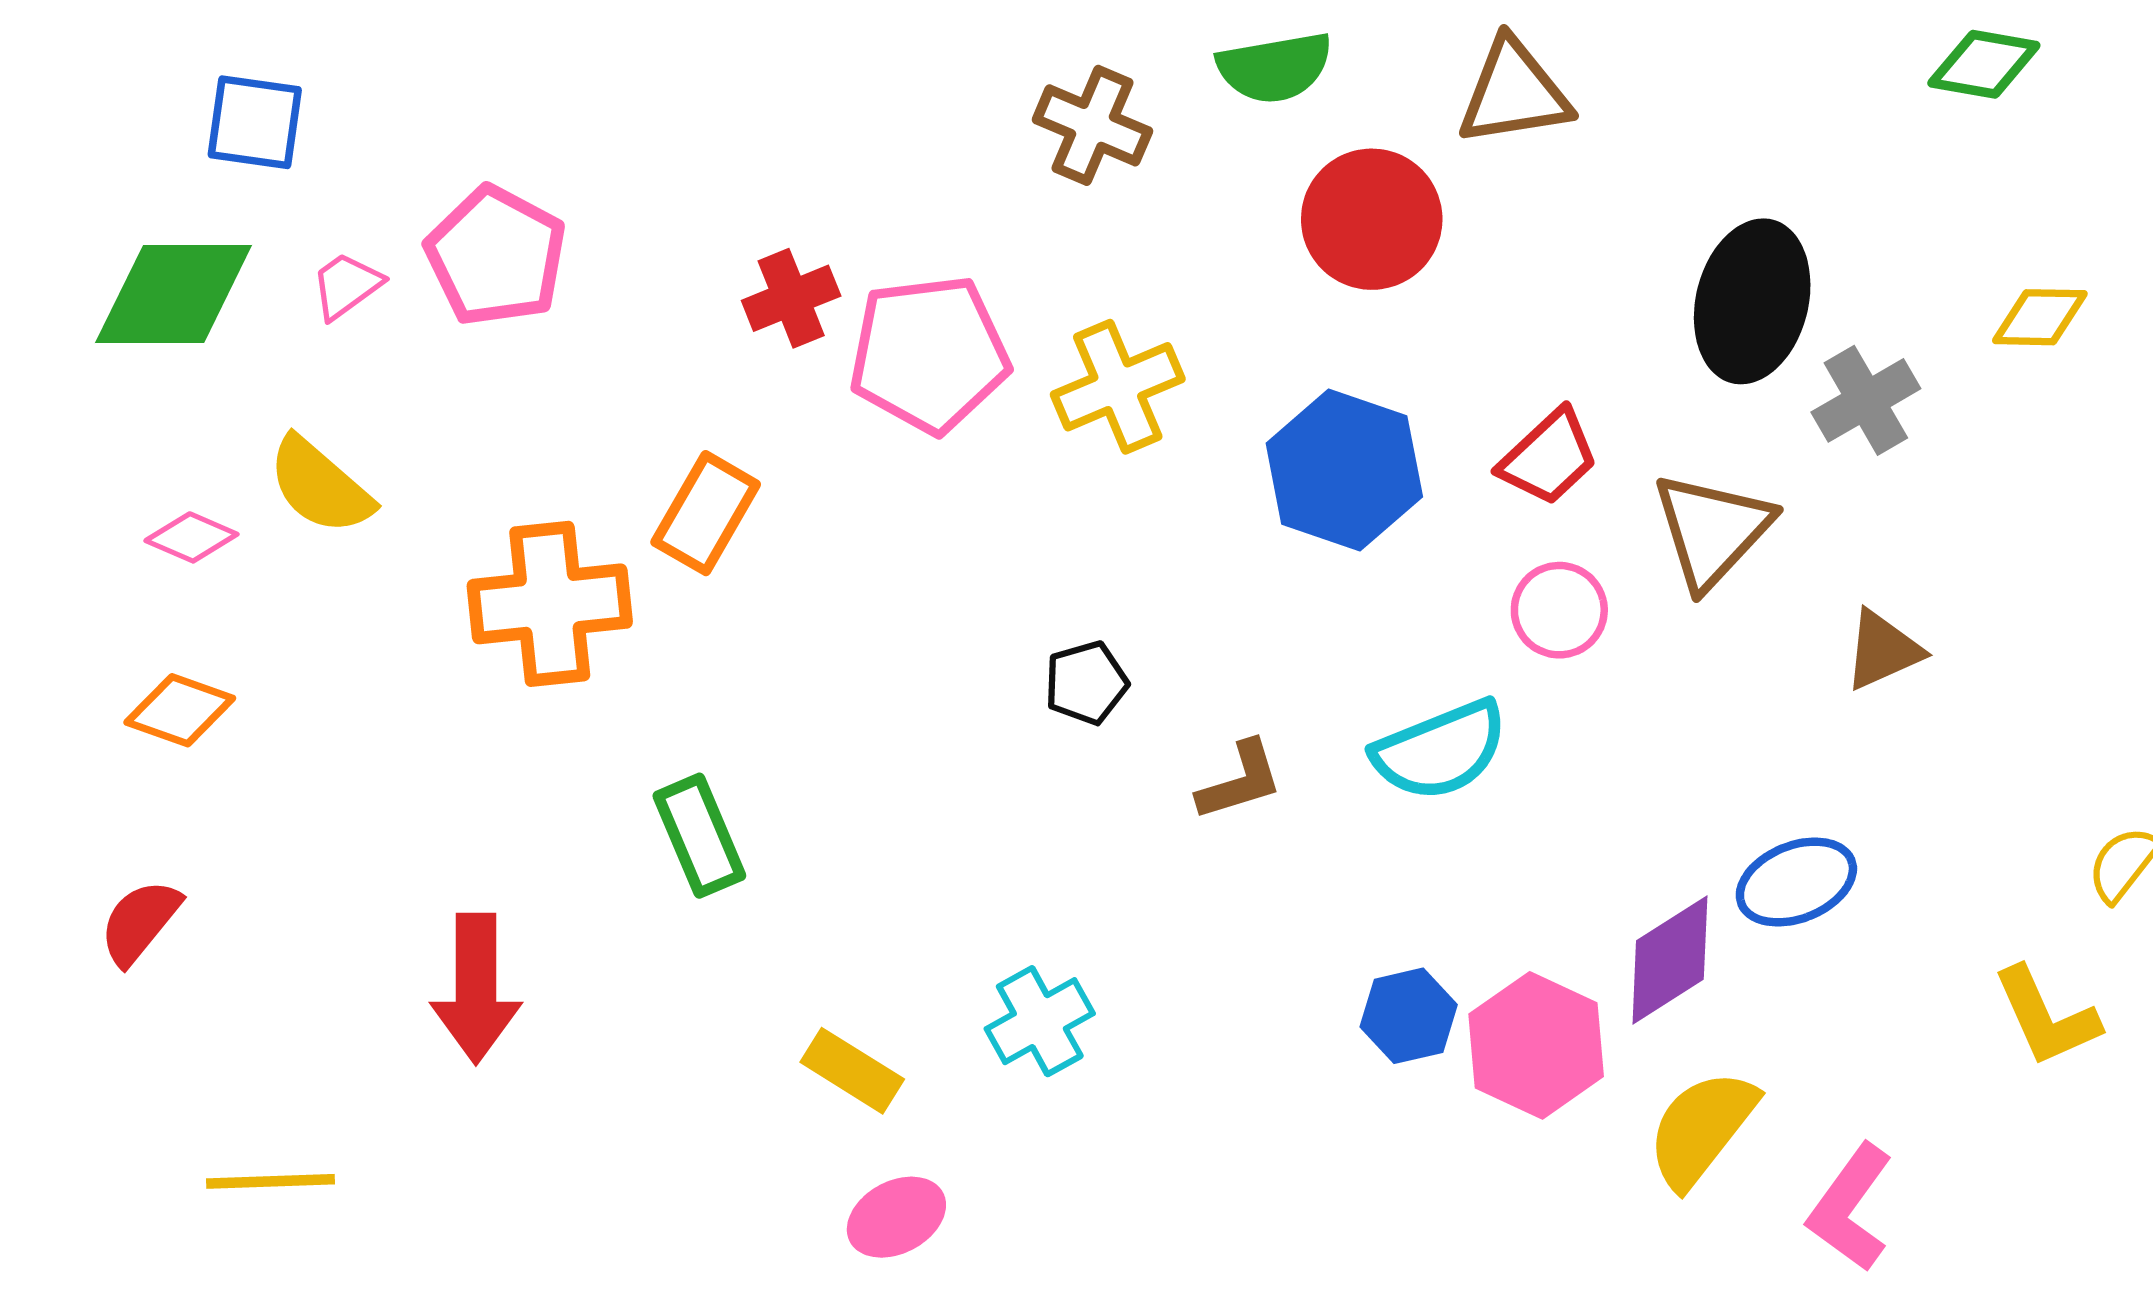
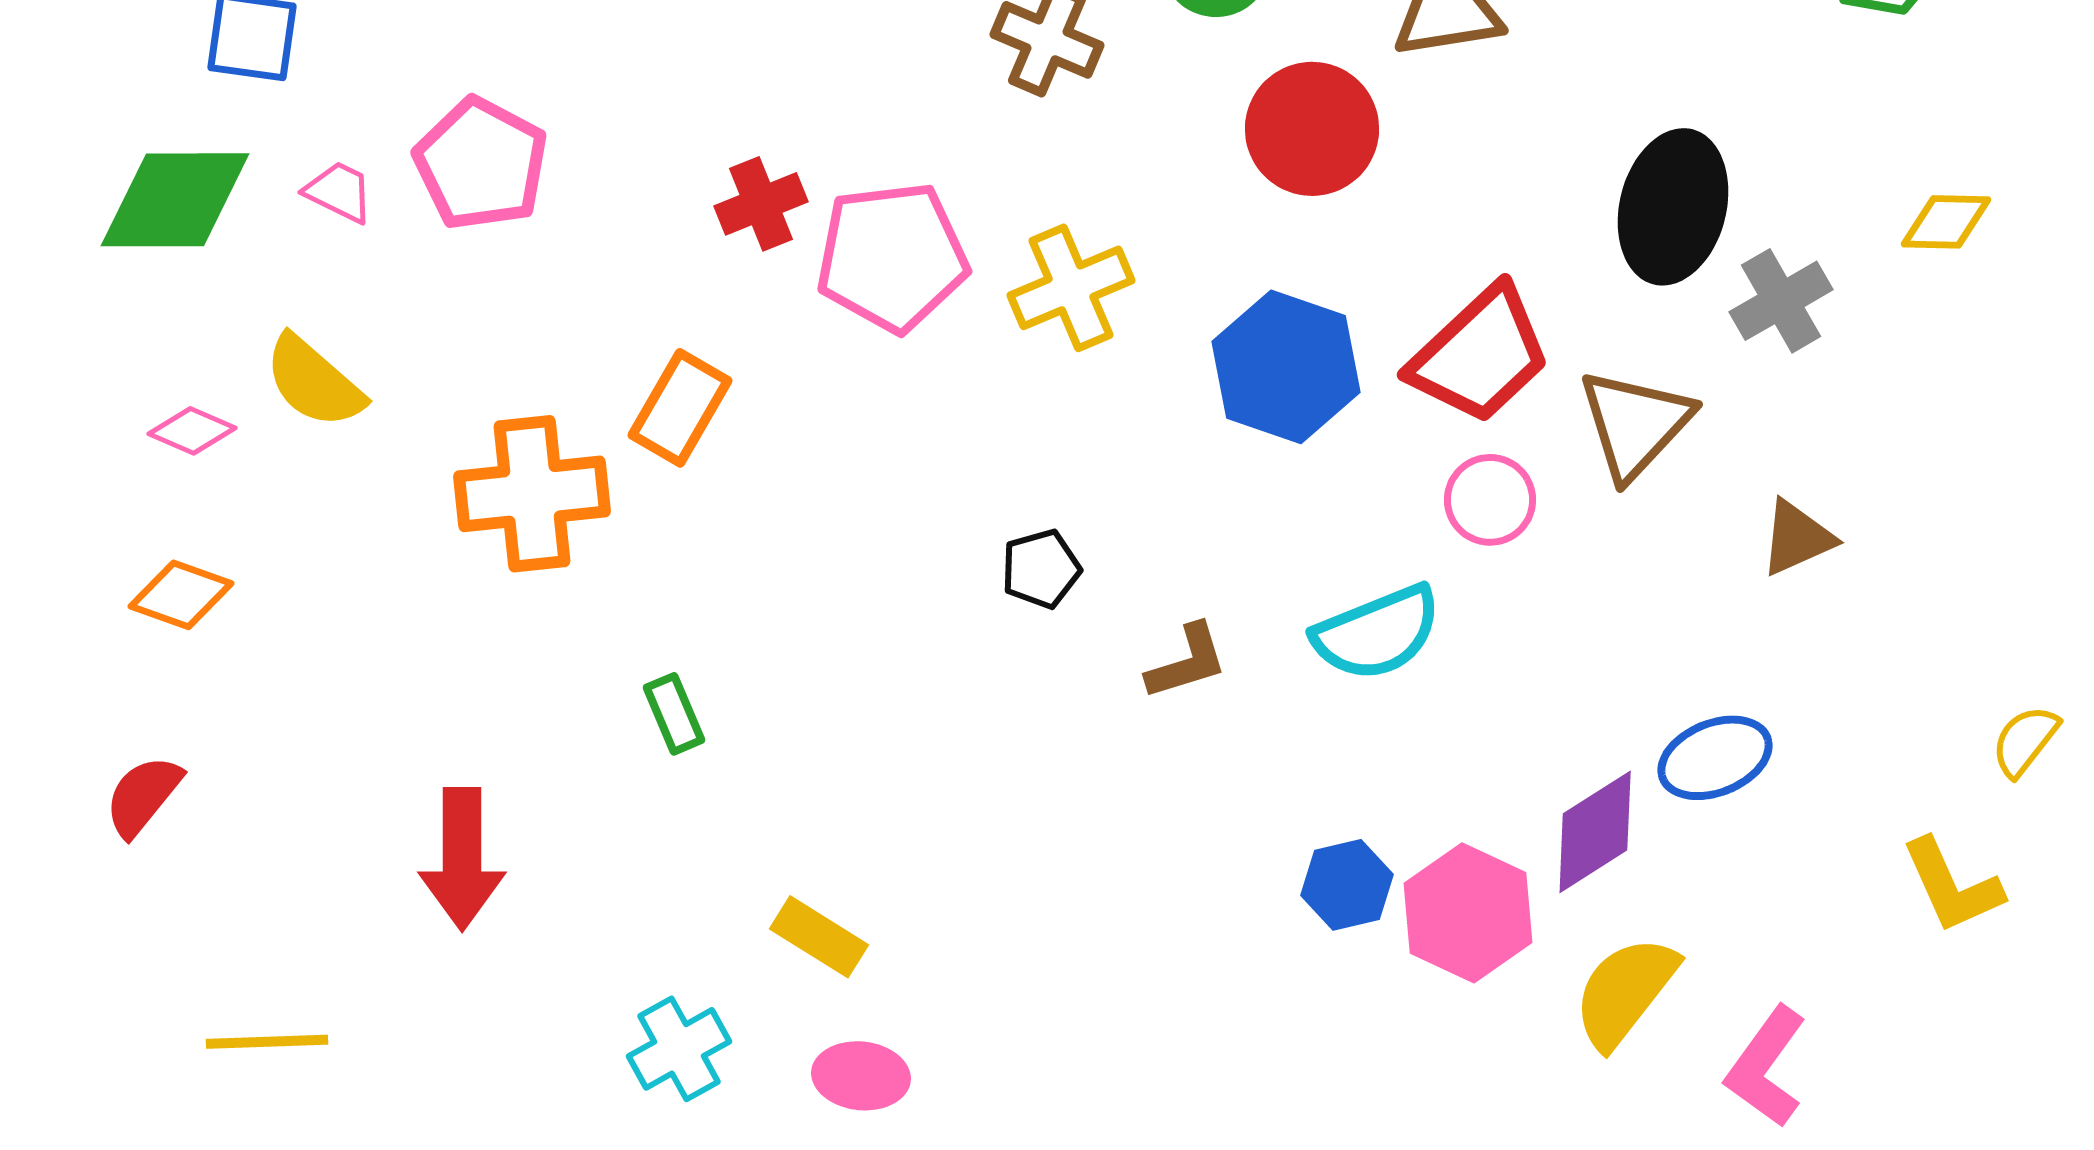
pink trapezoid: (346, 286) -> (339, 192), turned 62
red trapezoid: (1549, 457) -> (1480, 355), size x1.5
green rectangle: (699, 836) -> (674, 714), size x0.7
cyan cross: (1040, 1021) -> (679, 1049), moved
pink ellipse: (896, 1217) -> (861, 1076), turned 34

